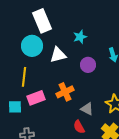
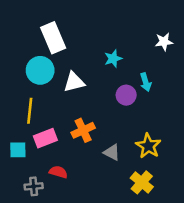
cyan star: (80, 37) -> (113, 59), moved
purple circle: (88, 65) -> (126, 95), moved
red semicircle: (79, 127) -> (58, 172), moved, turned 136

